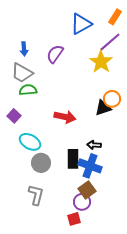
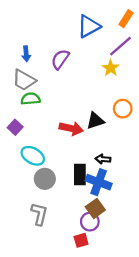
yellow star: (101, 62) -> (111, 68), size x0.7
black triangle: (103, 108) -> (95, 121), moved

